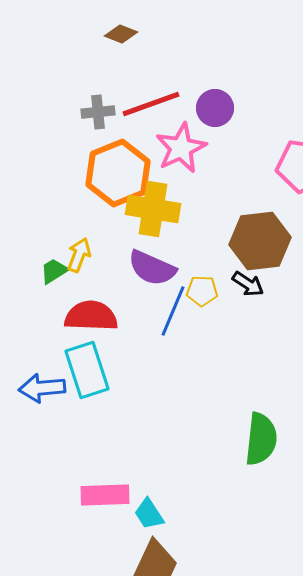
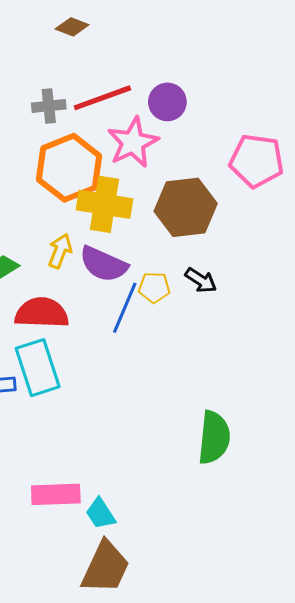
brown hexagon: (260, 241) -> (186, 207), moved
yellow arrow: (79, 255) -> (60, 251), moved

